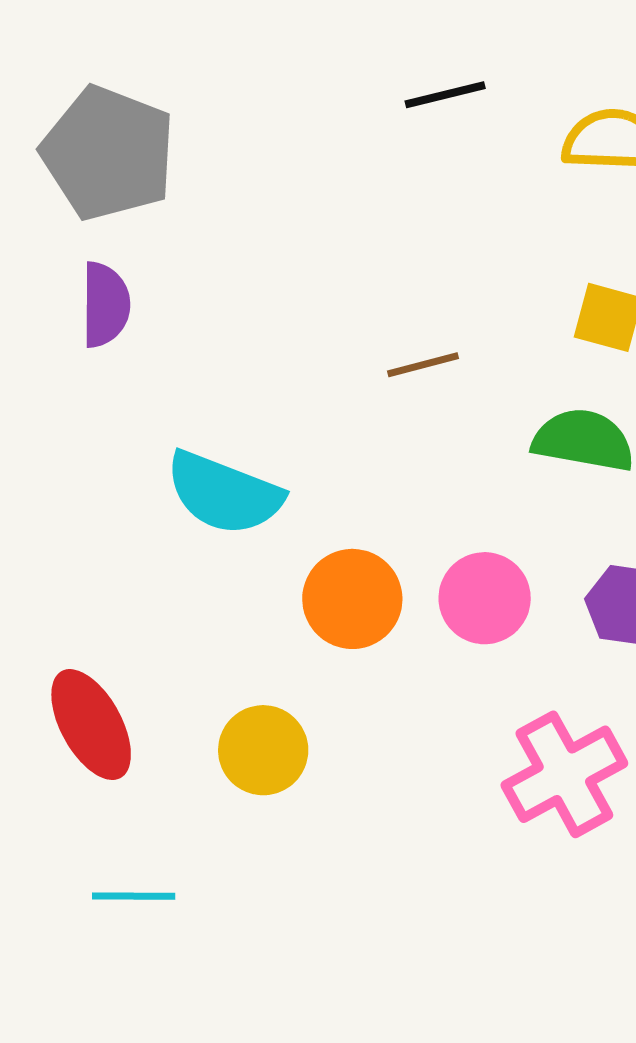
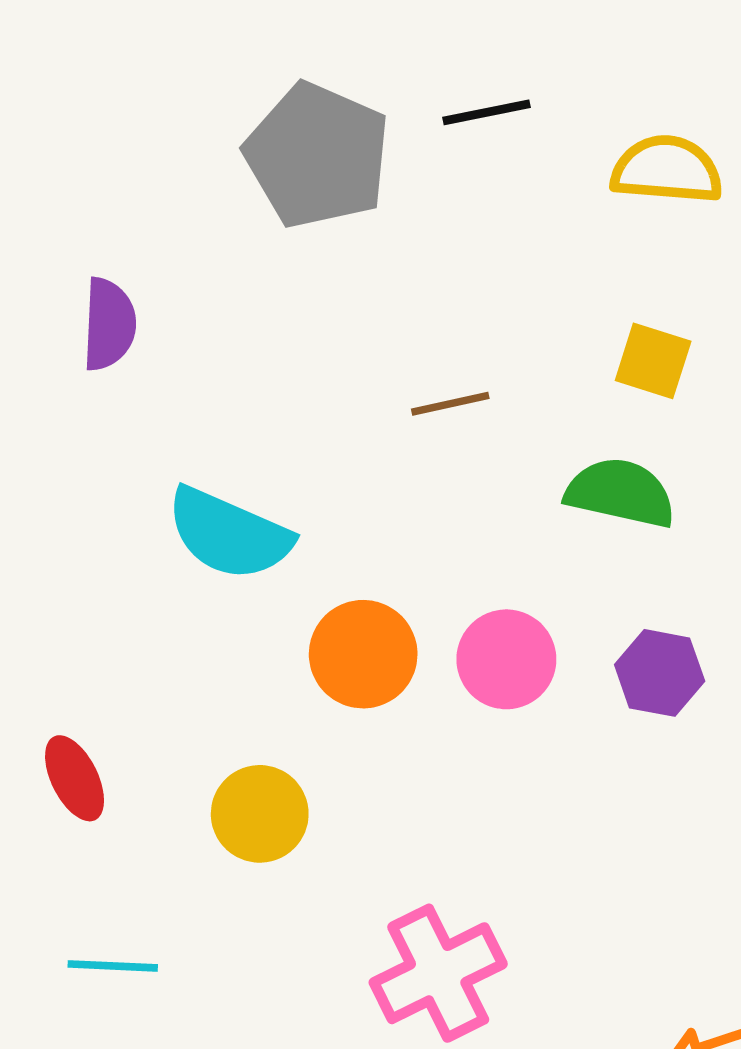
gray pentagon: (108, 153) -> (317, 155), moved
red ellipse: (91, 725) -> (75, 778), size x0.7
pink cross: (564, 774) -> (438, 973), moved

